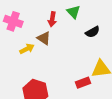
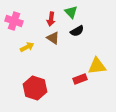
black semicircle: (92, 32) -> (77, 31), moved
brown triangle: (44, 38) -> (53, 38), moved

